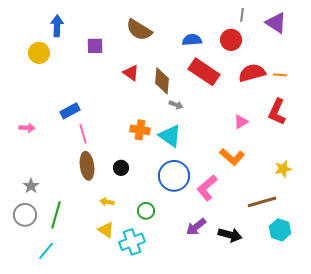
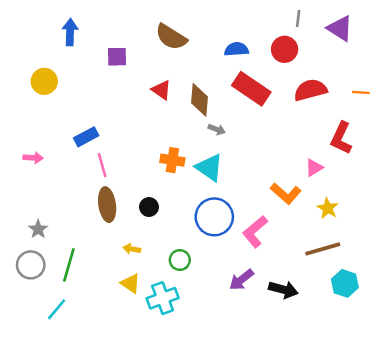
yellow circle: (39, 53) -> (44, 81), moved
orange line: (280, 75) -> (361, 92), moved
pink triangle: (241, 122) -> (314, 168), moved
yellow star: (283, 169) -> (328, 208), moved, turned -30

